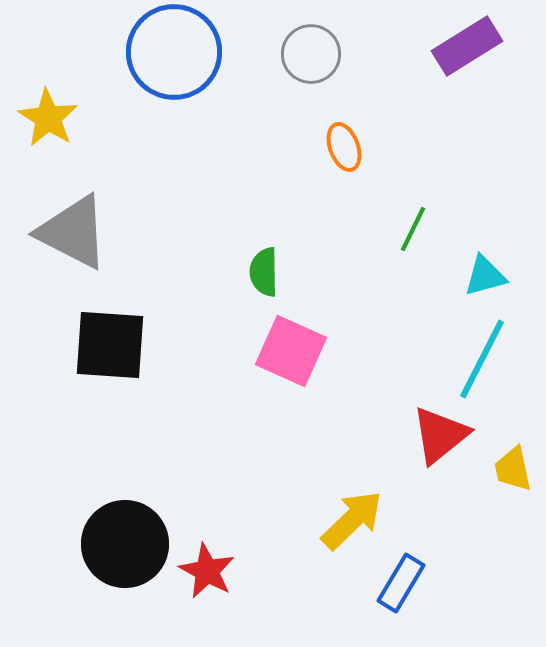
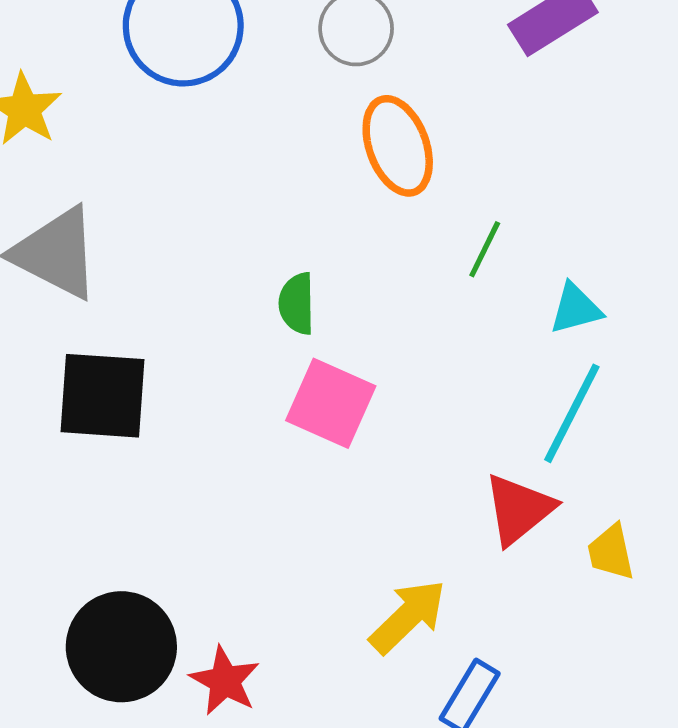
orange ellipse: (344, 147) -> (398, 146), size x1.6

